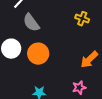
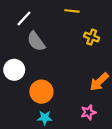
orange circle: (38, 54) -> (41, 92), moved

